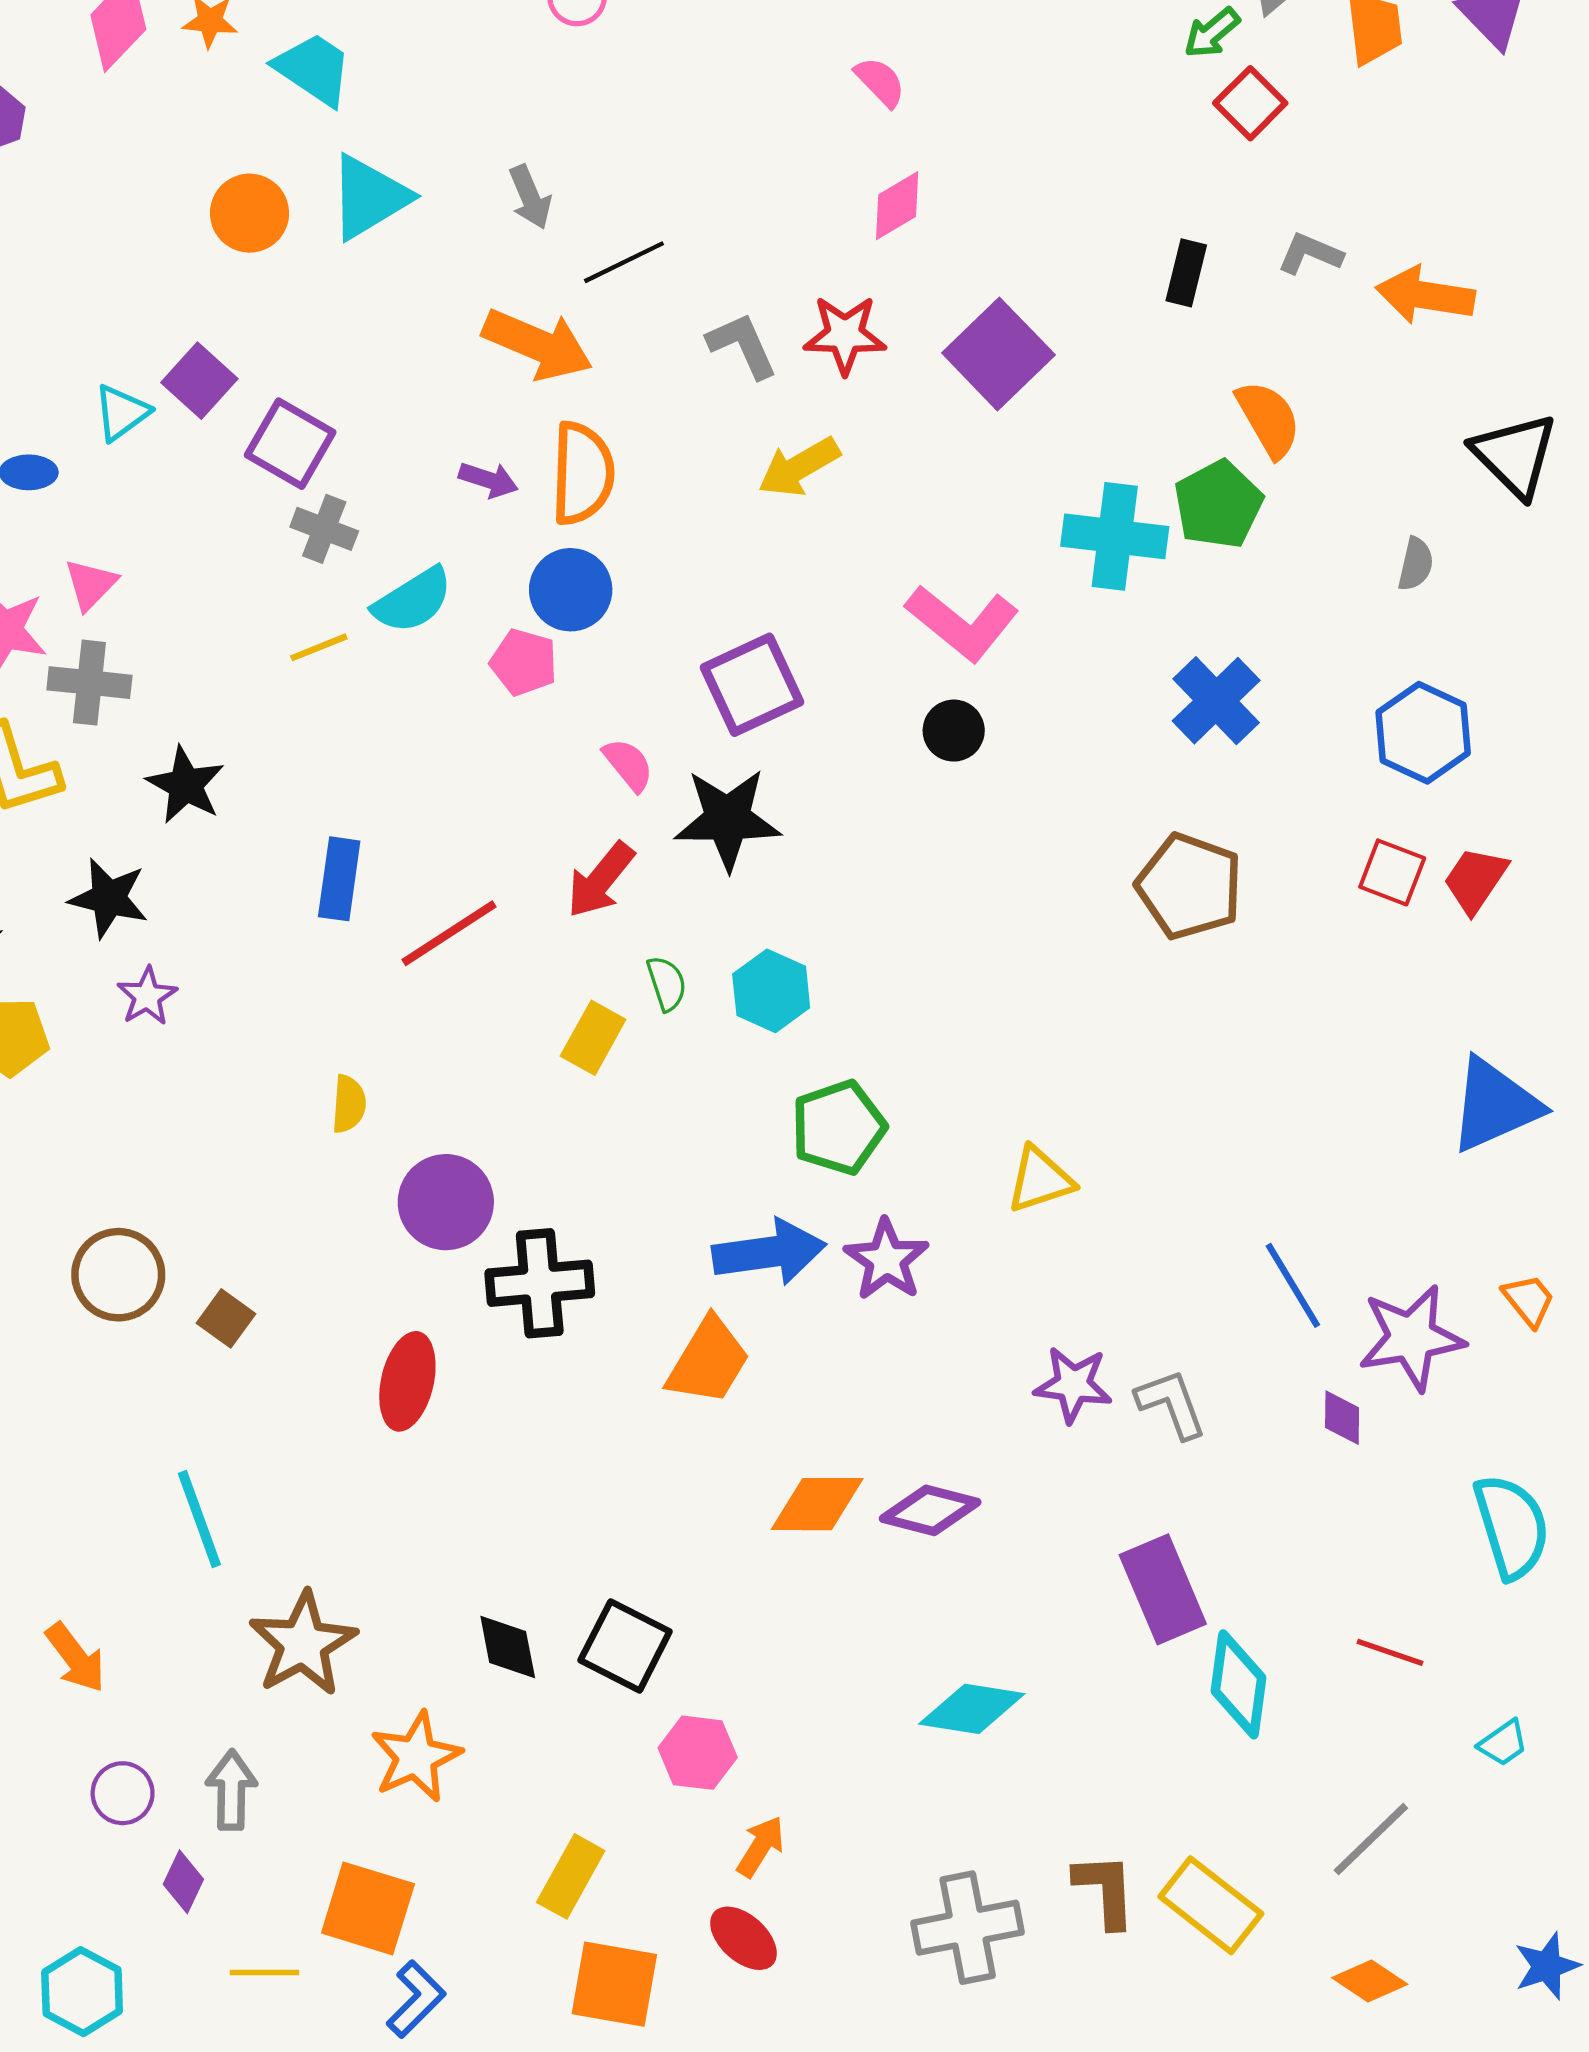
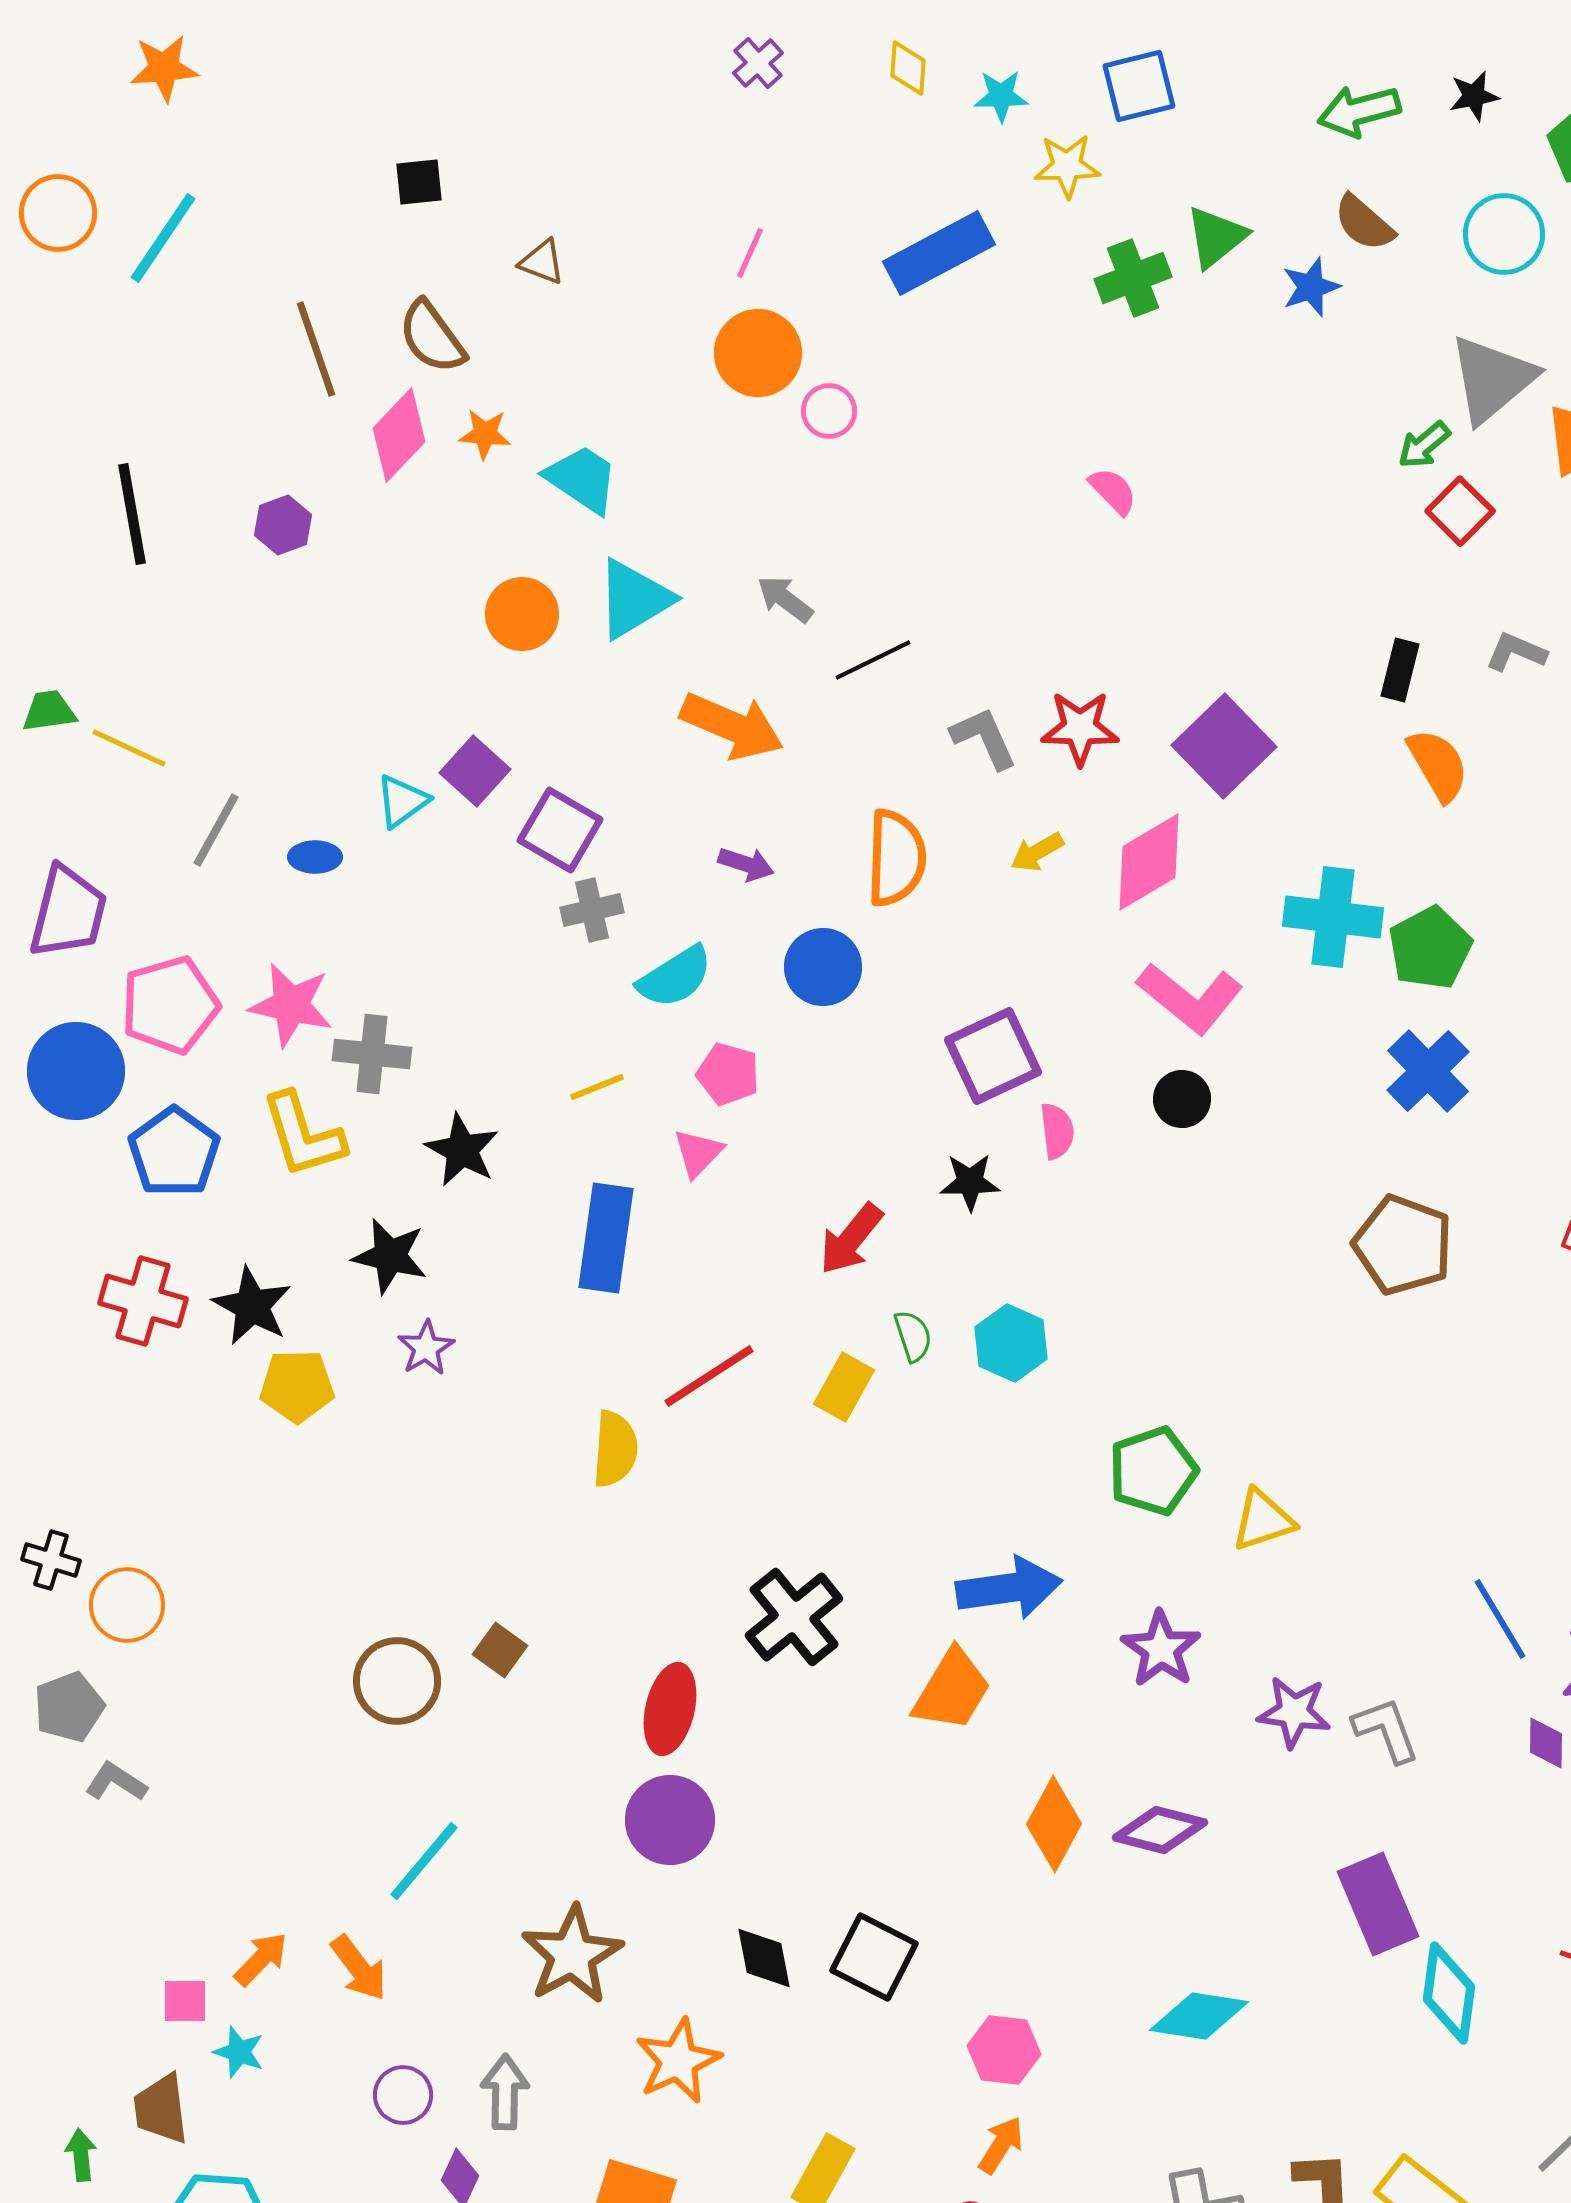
gray arrow: (530, 197) -> (785, 599), turned 150
pink diamond: (897, 206) -> (1149, 862), moved, size x1.5
orange arrow: (538, 344) -> (732, 726), moved
orange semicircle: (1268, 419) -> (1438, 765), moved
yellow arrow: (799, 467) -> (1037, 852), size x0.7
orange semicircle: (582, 473) -> (896, 858), moved
green pentagon: (1218, 504) -> (1430, 948), moved
gray cross: (324, 529) -> (592, 910), turned -34
pink triangle: (91, 584) -> (698, 1153), moved
yellow line: (319, 647) -> (597, 1087), moved
pink pentagon: (524, 662) -> (728, 1074), moved
pink semicircle: (628, 765) -> (1057, 1131), moved, turned 32
black star: (727, 819) -> (970, 1182), size x0.6
blue rectangle: (339, 879) -> (606, 1238), size x1.4
red line: (449, 933) -> (709, 1376), moved
yellow semicircle: (349, 1104) -> (615, 1449), size x1.4
green pentagon: (838, 1127) -> (1153, 1471), moved
purple circle: (446, 1202) -> (670, 1820), moved
purple star: (886, 1260) -> (1161, 1649), moved
brown circle: (118, 1275) -> (397, 1681), moved
black cross: (540, 1283) -> (794, 1617), turned -34
orange diamond: (817, 1504) -> (1054, 1824), turned -62
cyan line: (199, 1519) -> (424, 1861), moved, turned 60
pink hexagon: (698, 1753) -> (1004, 2050), moved

